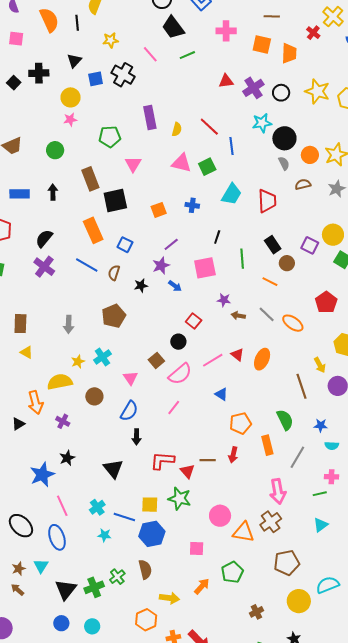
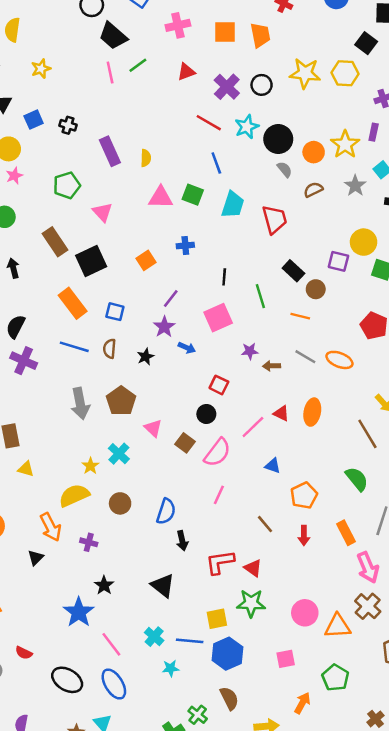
pink line: (150, 54) -> (110, 73), moved, turned 42
black cross: (123, 75) -> (68, 125), moved, size x0.6
red triangle: (226, 81) -> (186, 72), moved
red line: (209, 127) -> (209, 123), moved
green square: (207, 167) -> (193, 195), turned -30
cyan trapezoid: (232, 194) -> (233, 205), moved
gray arrow: (69, 324) -> (80, 403), moved, size x1.4
pink triangle: (130, 378) -> (153, 428), moved
orange rectangle: (267, 445) -> (346, 533), moved
brown line: (208, 460) -> (265, 524), moved, turned 63

